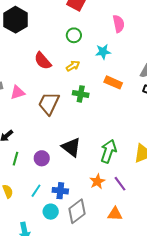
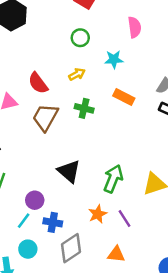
red semicircle: (43, 61) -> (38, 83), moved
purple circle: (42, 158) -> (35, 200), moved
cyan circle: (51, 212) -> (28, 249), moved

